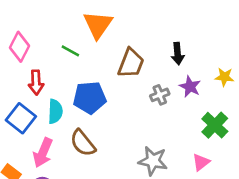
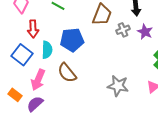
gray cross: (160, 95) -> (123, 30), moved

